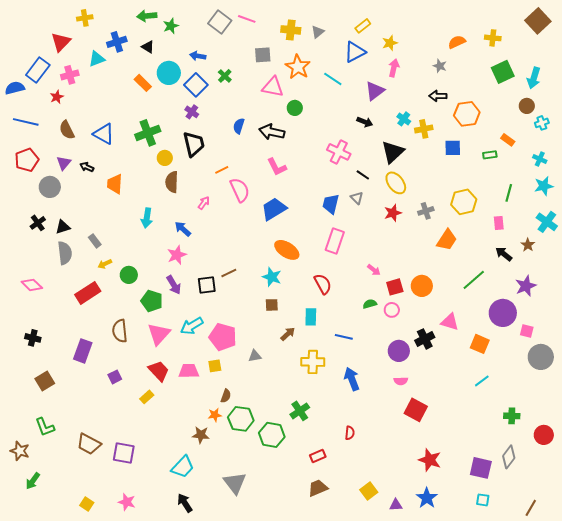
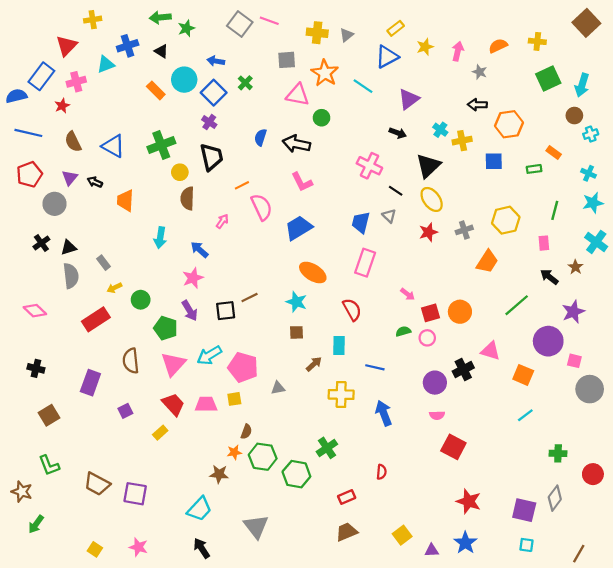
pink arrow: (394, 68) -> (458, 51), moved

